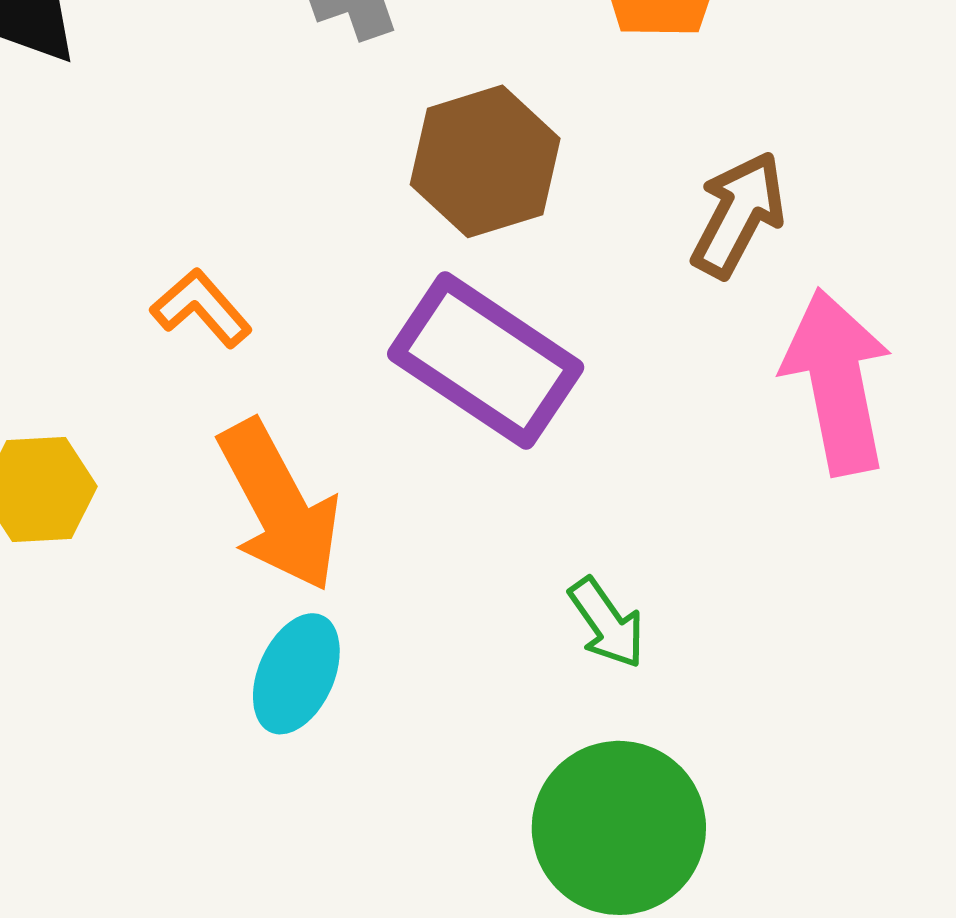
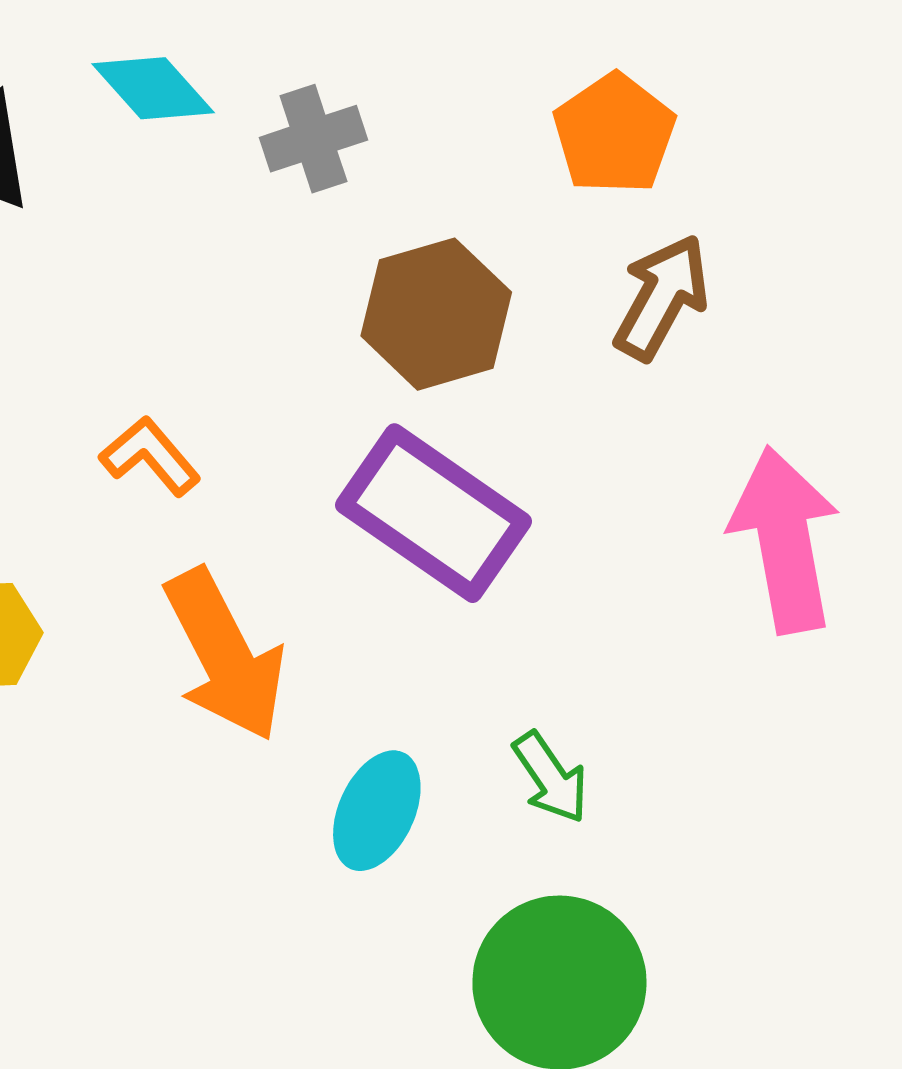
brown arrow: (738, 214) -> (662, 297), moved
cyan ellipse: (296, 674) -> (377, 811), moved

